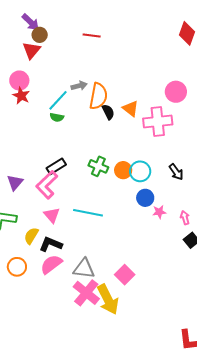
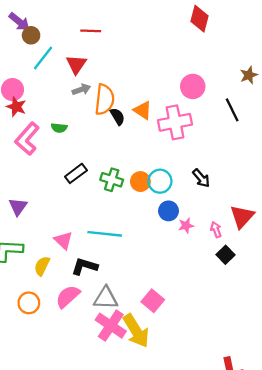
red triangle: (31, 50) -> (76, 64), moved
cyan line: (58, 100) -> (43, 58), moved
black rectangle: (56, 166) -> (76, 173), moved
pink L-shape: (47, 185) -> (27, 139), moved
black L-shape: (51, 244) -> (84, 266), moved

